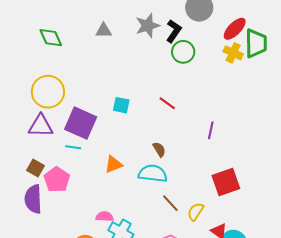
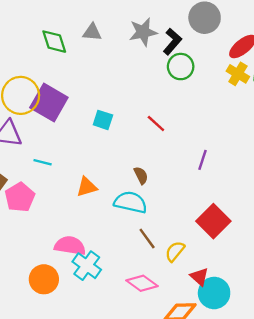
green diamond: (51, 38) -> (54, 42), moved
purple square: (81, 123) -> (49, 103), moved
red square: (226, 182) -> (213, 221), turned -32
pink semicircle: (105, 217) -> (70, 246), size x1.5

